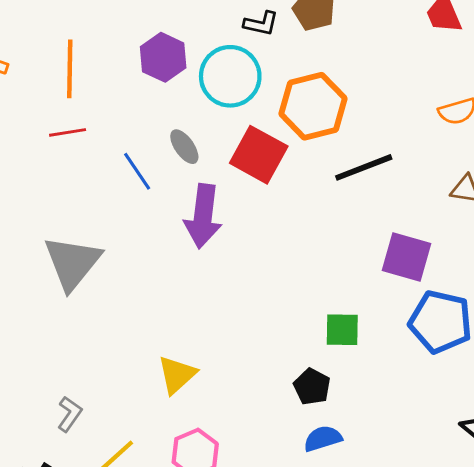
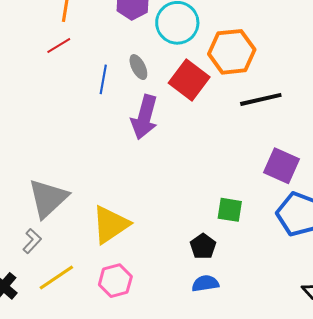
red line: (68, 132) -> (59, 46), turned -30
blue line: (137, 171) -> (103, 79), turned 36
gray triangle: (72, 263) -> (48, 198), moved
yellow triangle: (177, 375) -> (110, 225), size x1.4

